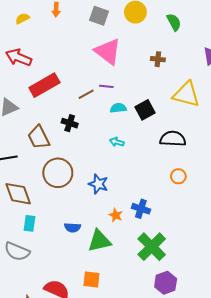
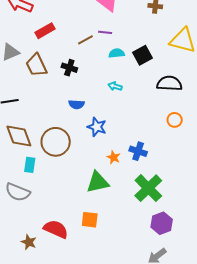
red rectangle: (44, 85) -> (45, 31), size x0.7
brown trapezoid: (39, 137) -> (36, 65), moved
brown circle: (58, 173) -> (56, 142), moved
blue semicircle: (72, 228) -> (77, 104), moved

